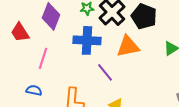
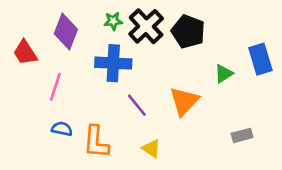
orange triangle: (128, 46) -> (184, 101), moved, turned -35
blue semicircle: (34, 90) -> (62, 129), moved

